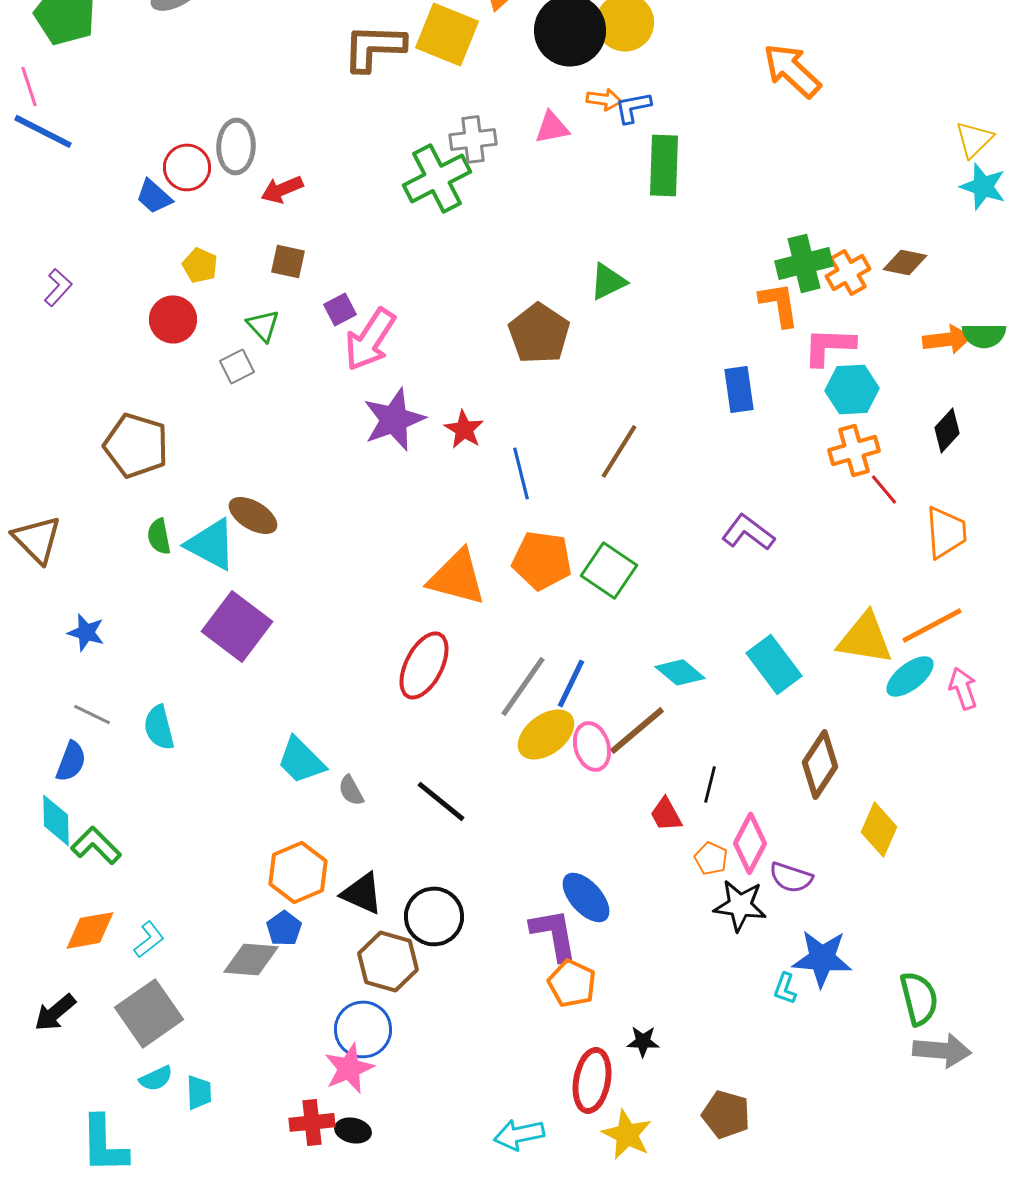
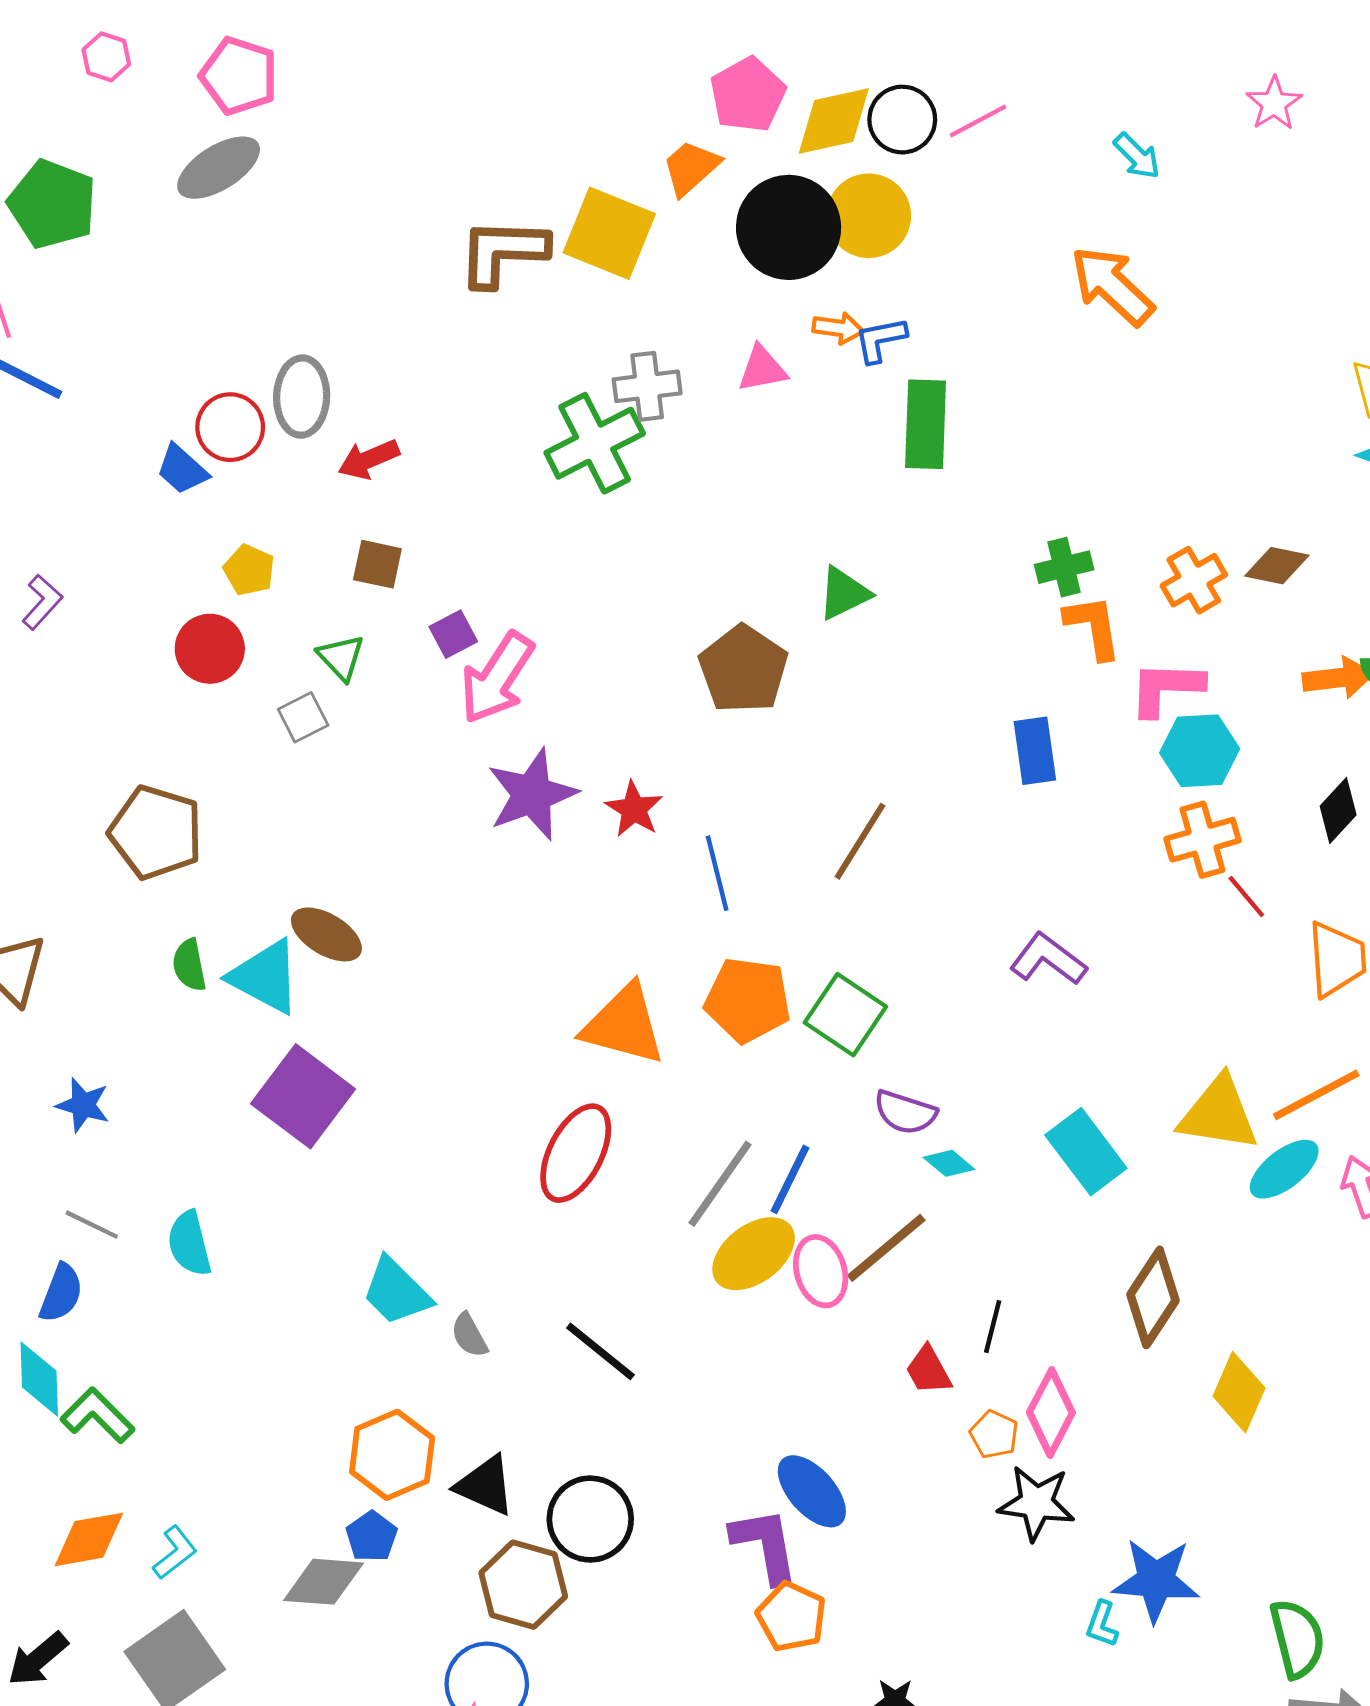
green cross: (804, 263) -> (1064, 567), moved, size x0.7
cyan diamond: (680, 672) -> (949, 1163), size x0.7
purple semicircle: (791, 877) -> (905, 1112), moved

